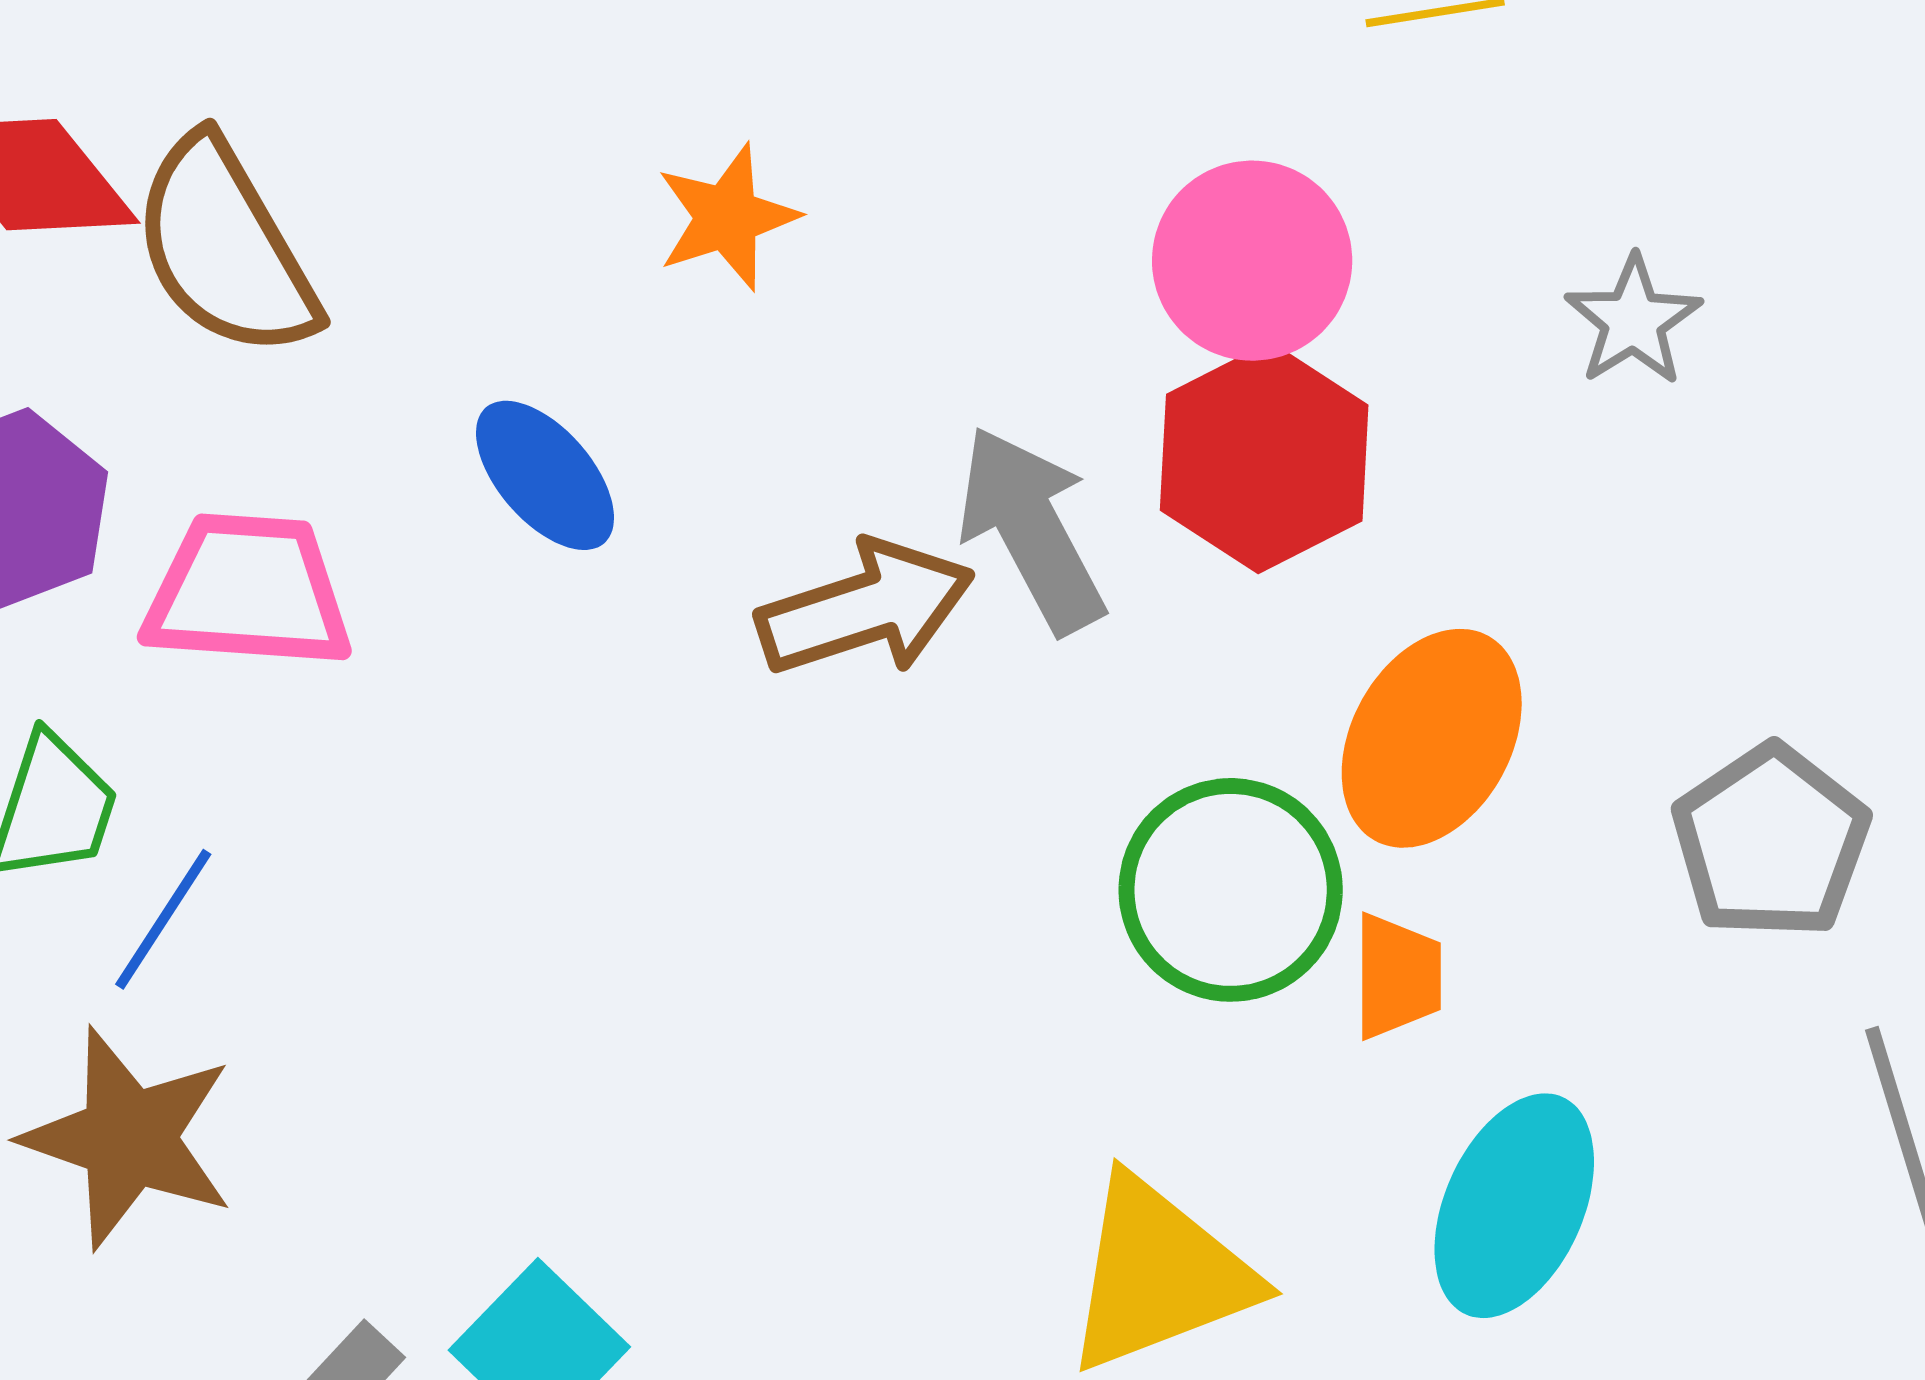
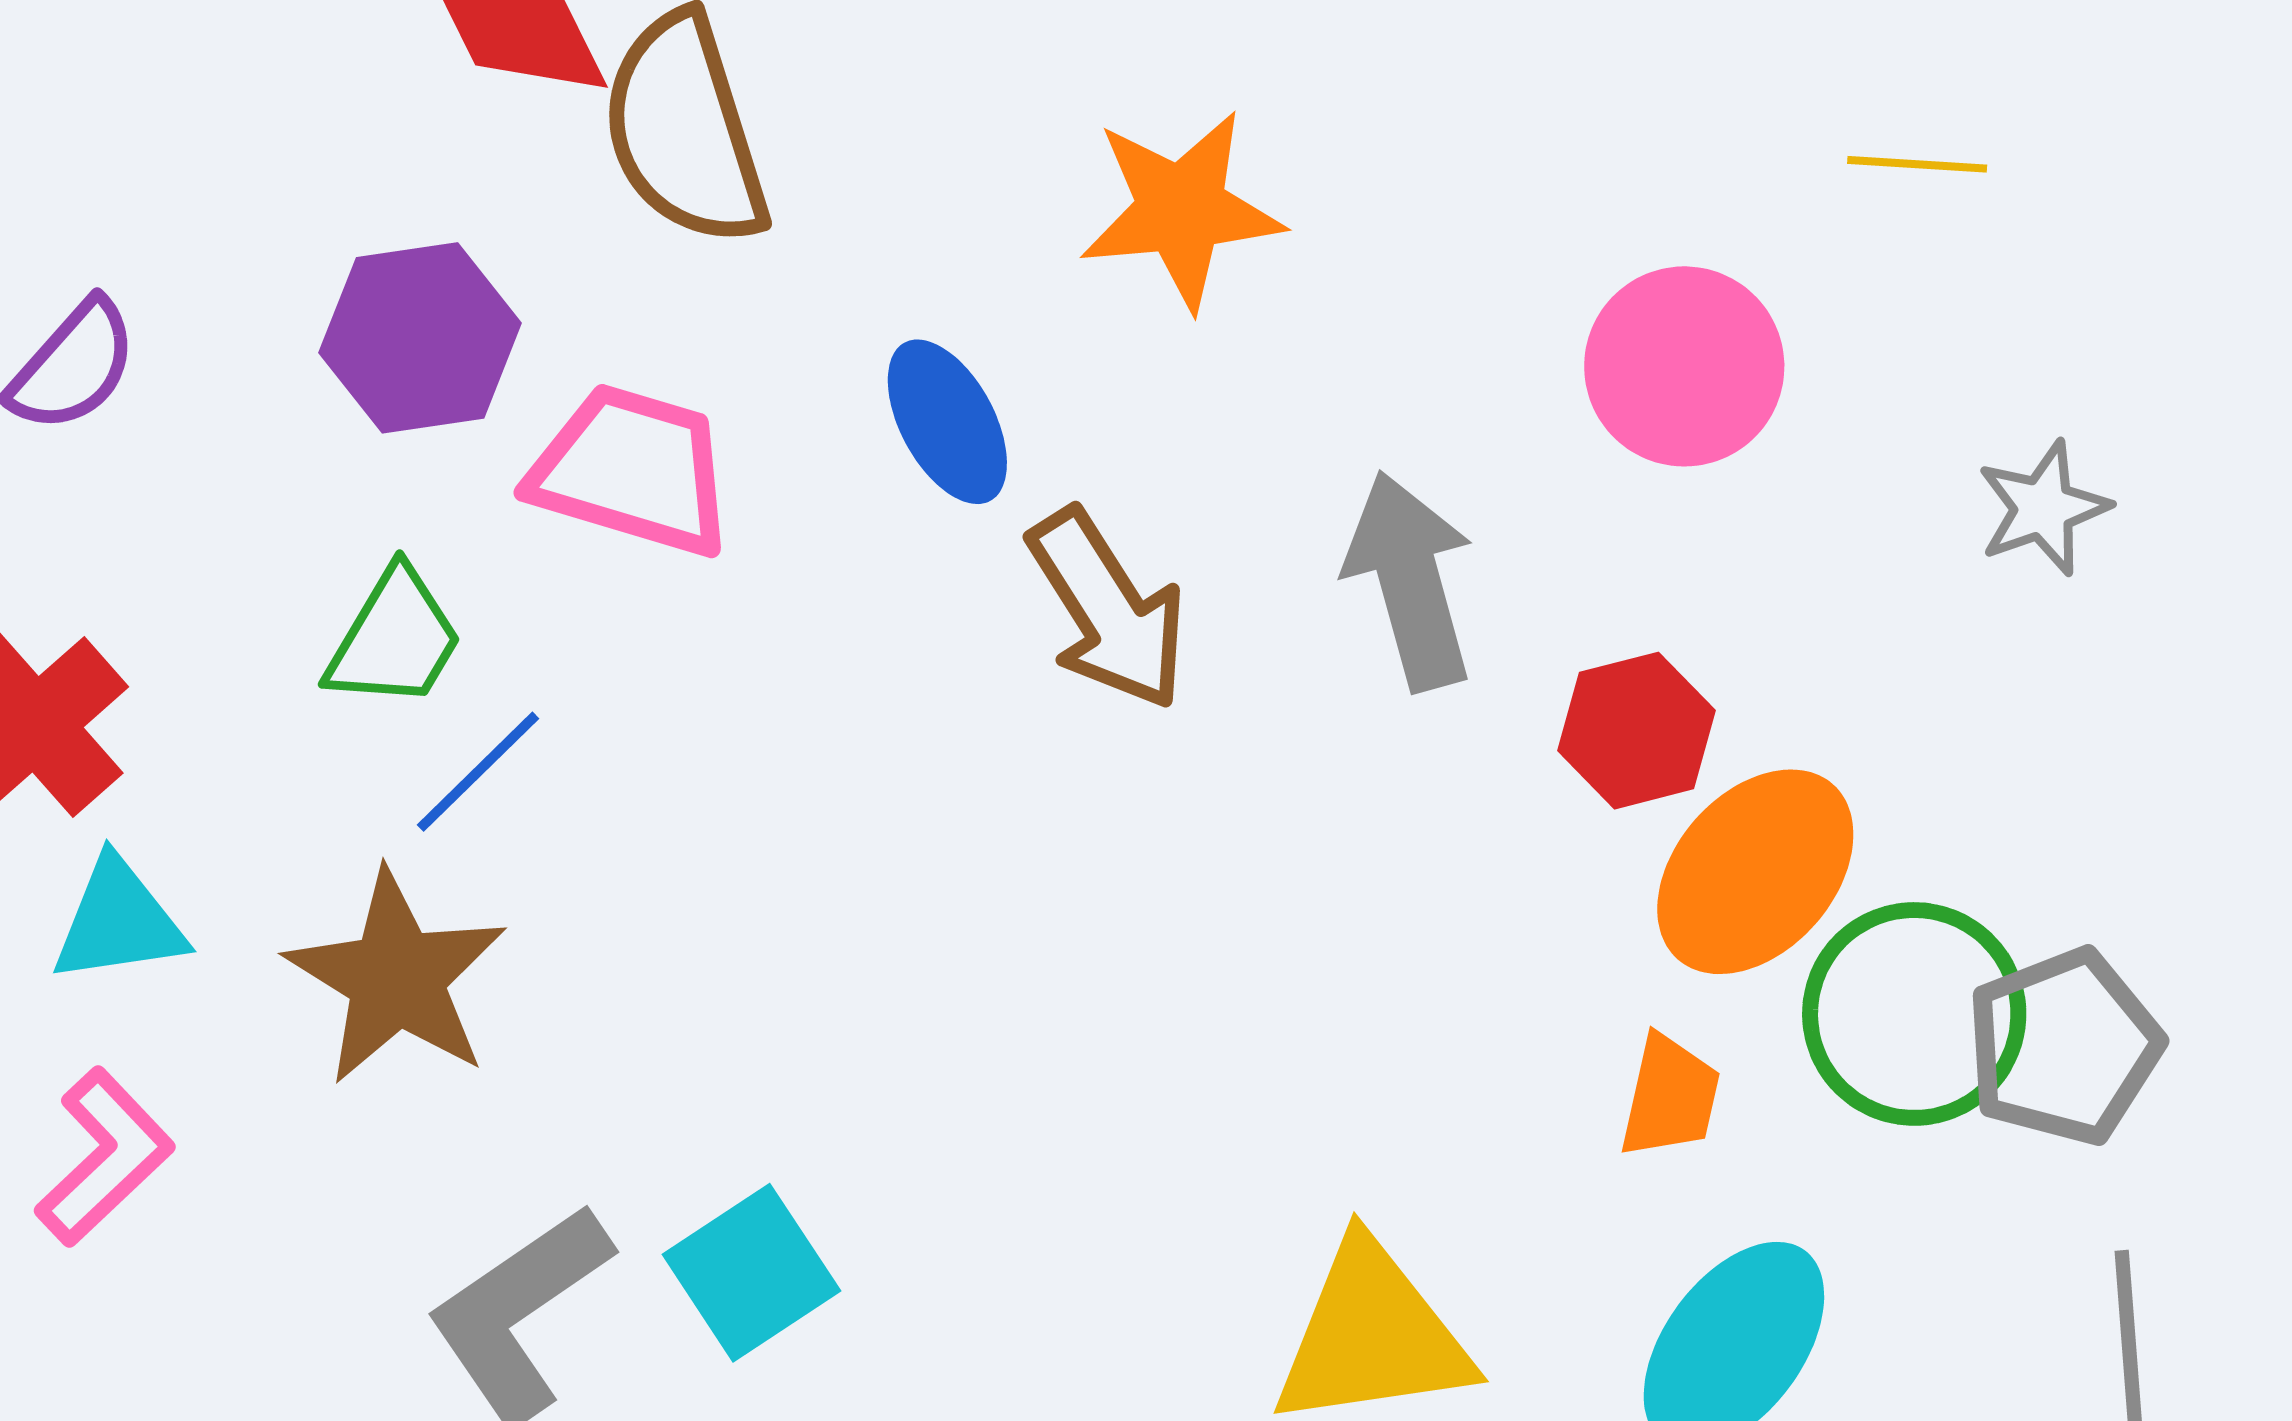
orange star: (727, 217) -> (1181, 210), size x1.4
red hexagon: (1264, 458) -> (1637, 731), moved, size x0.7
brown arrow: (866, 608) -> (1108, 609), moved, turned 63
green circle: (1231, 890) -> (1914, 1014), moved

